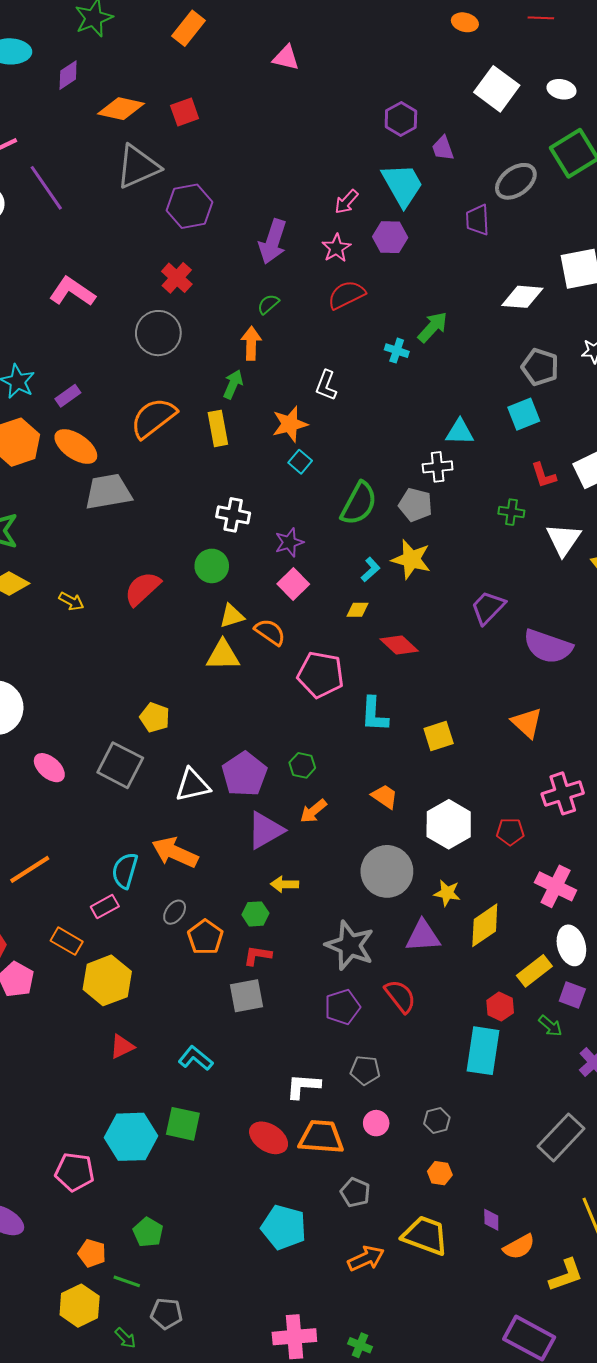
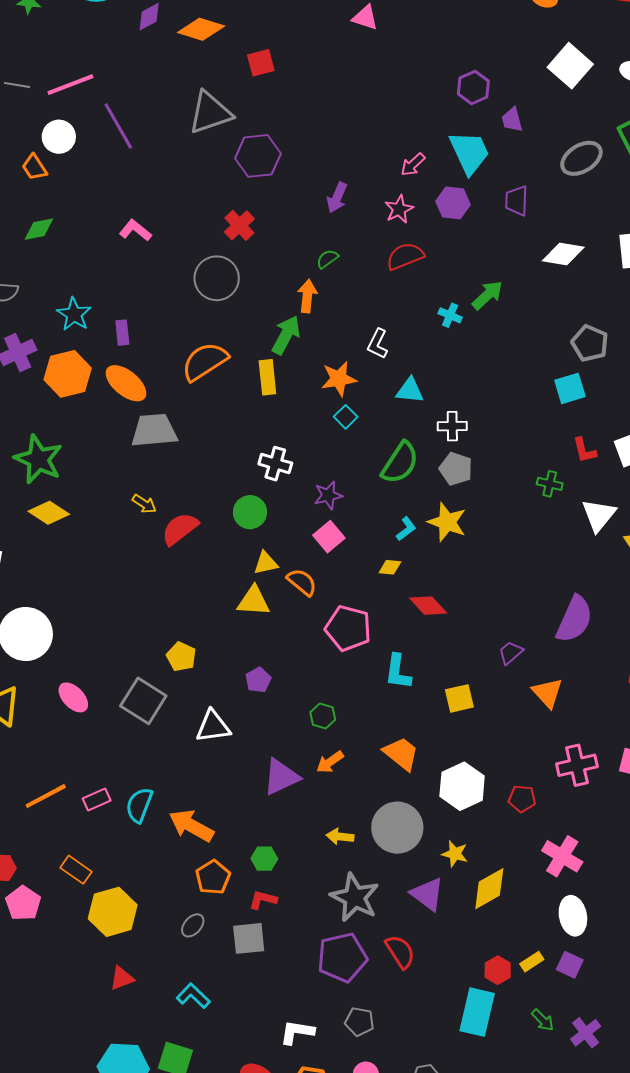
orange diamond: (121, 109) -> (201, 29), moved
purple trapezoid: (478, 220) -> (517, 201), moved
purple arrow: (273, 242) -> (337, 198), size x0.7
pink L-shape: (72, 292) -> (135, 230), size x0.7
white diamond: (522, 297) -> (563, 254), moved
green arrow: (233, 384) -> (286, 335), size x1.4
purple rectangle: (68, 396) -> (122, 333), turned -65
cyan triangle: (460, 432) -> (410, 390), moved
white cross: (438, 467) -> (452, 426), moved
yellow arrow: (71, 601) -> (144, 504), moved
purple trapezoid: (488, 608) -> (511, 653), moved, size x0.7
purple semicircle: (548, 646) -> (574, 619), turned -90
purple pentagon: (244, 774) -> (258, 680), moved, size x0.6
orange trapezoid: (385, 796) -> (401, 754), size x1.4
orange arrow: (175, 852) -> (191, 826), moved
yellow arrow: (284, 884) -> (340, 837), moved
pink rectangle: (105, 907) -> (97, 799), moved
gray ellipse: (175, 912) -> (193, 925), moved
purple triangle: (423, 936) -> (427, 894), turned 36
yellow rectangle: (534, 971) -> (532, 962), moved, size x0.7
purple pentagon: (342, 1007) -> (342, 957), size x1.4
green arrow: (550, 1026) -> (543, 1020), moved

